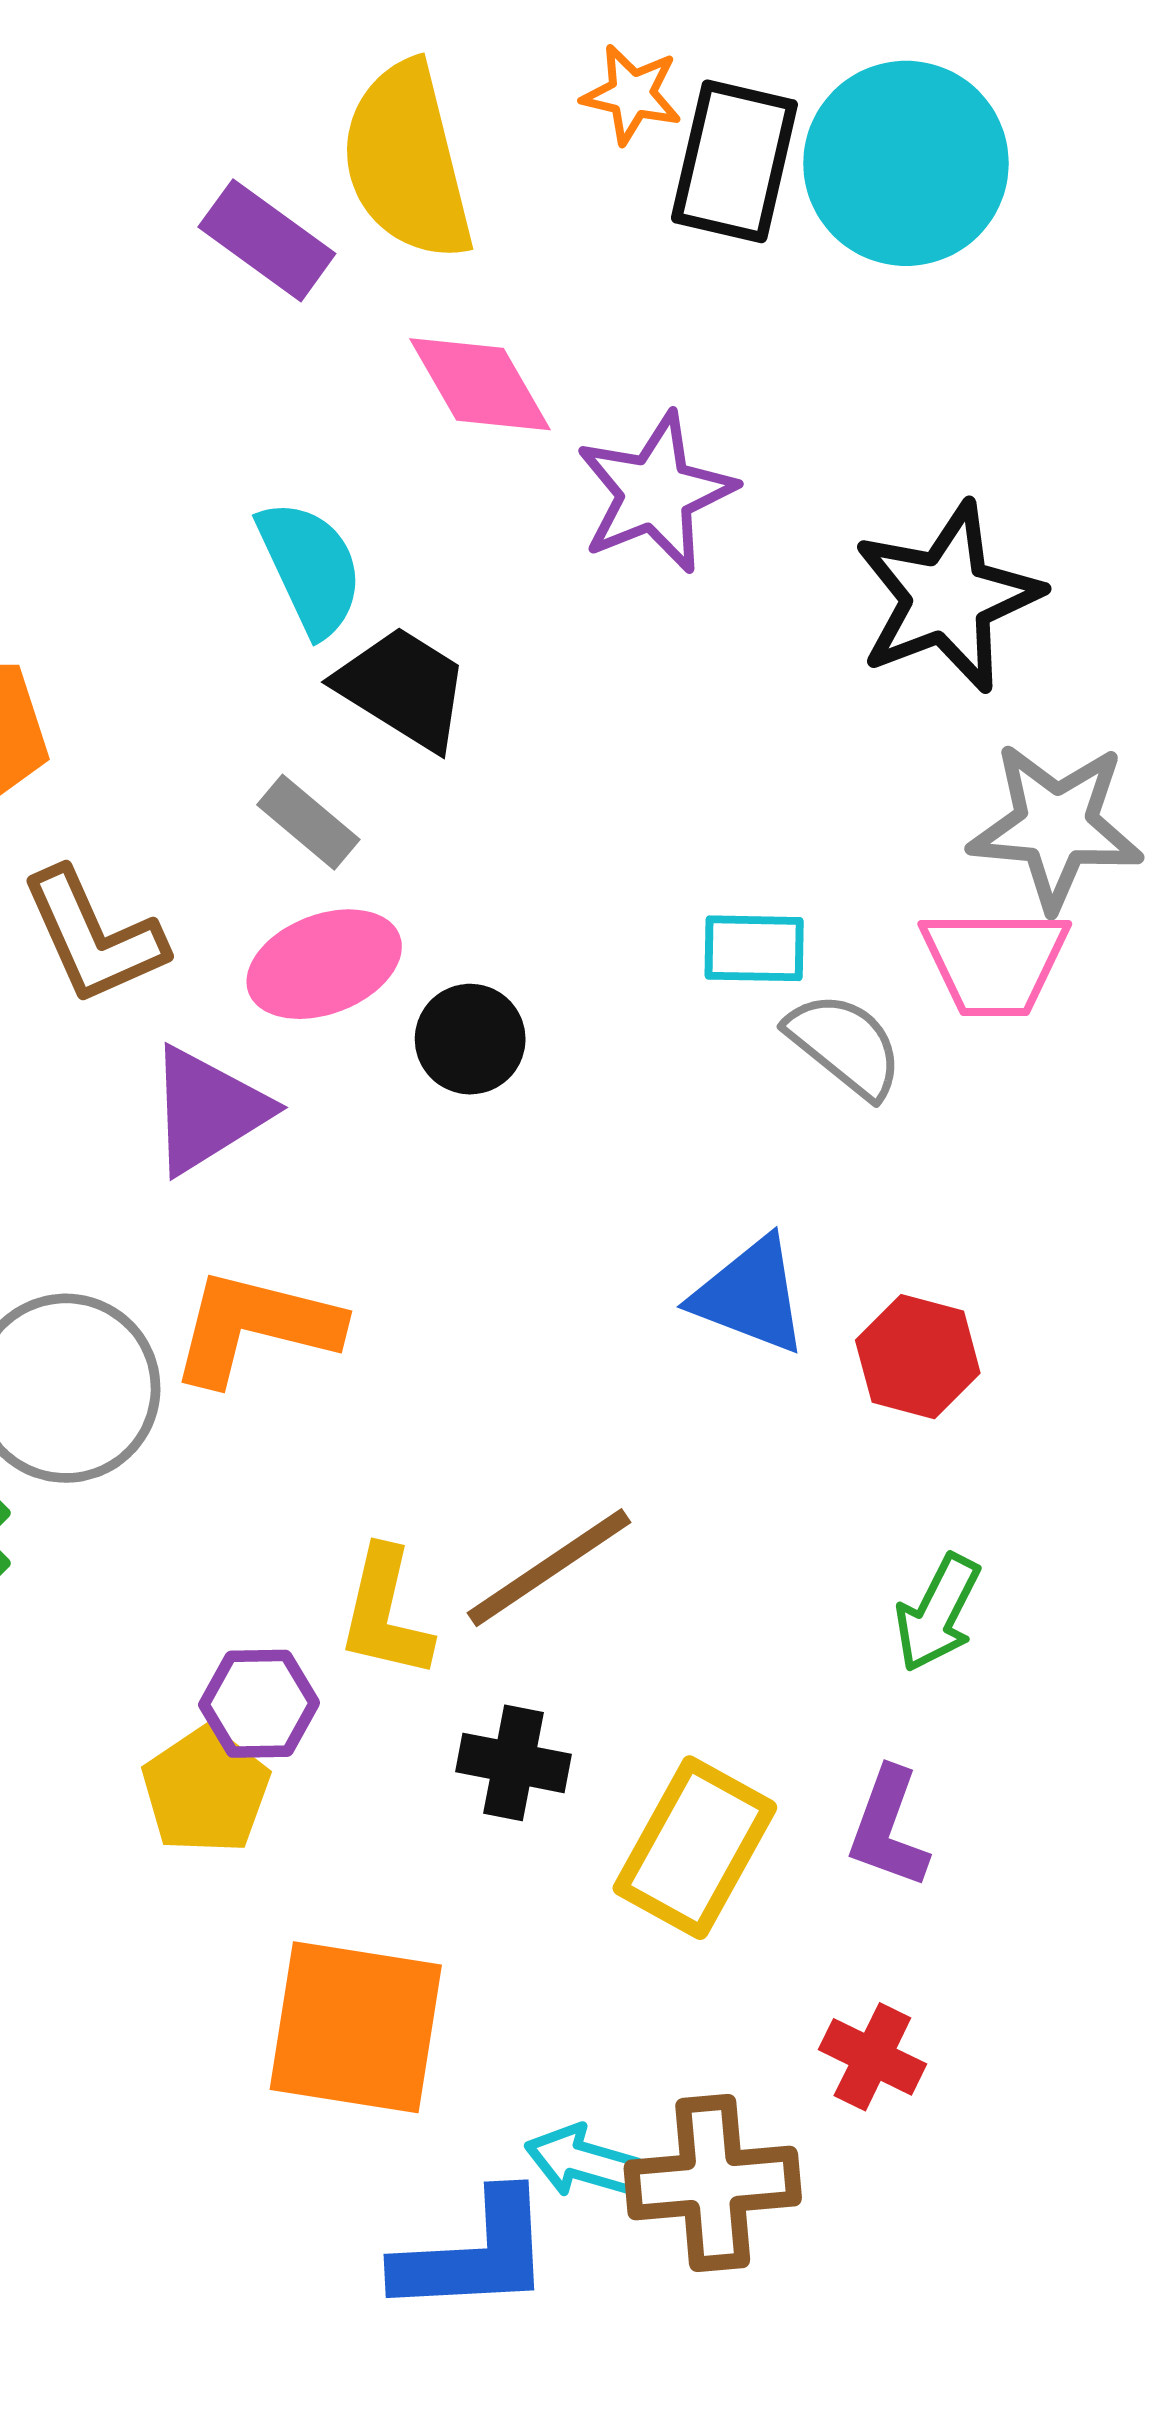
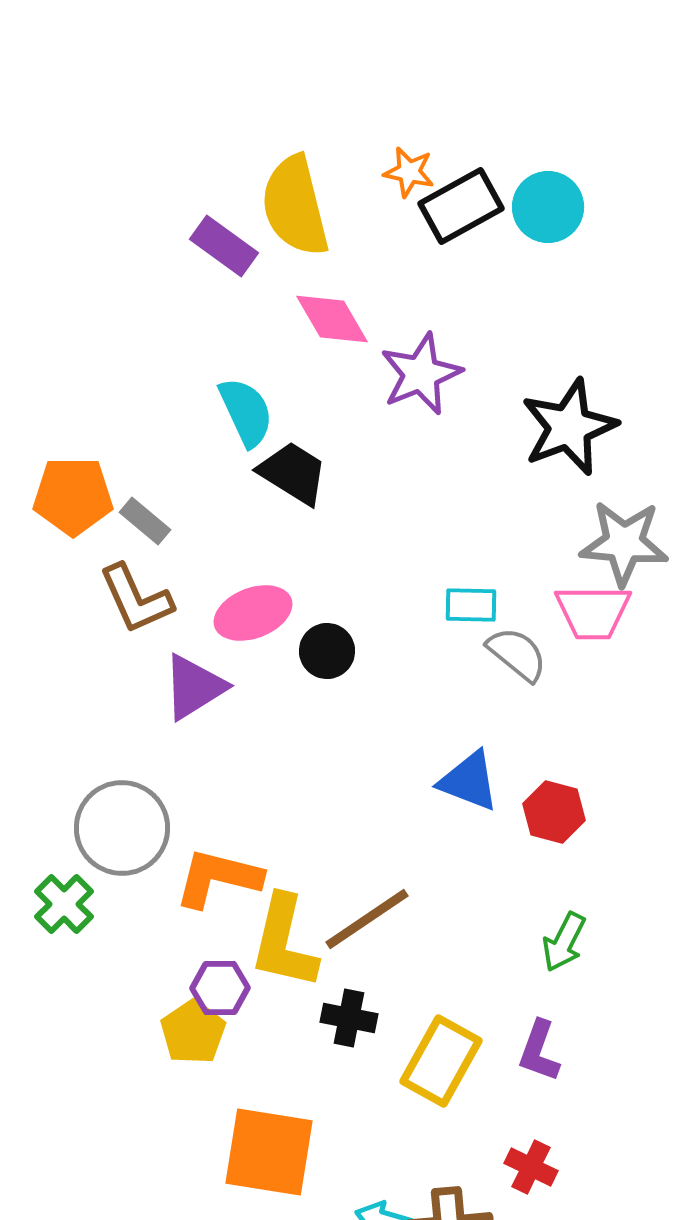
black rectangle: (734, 161) -> (461, 206), turned 48
cyan circle: (906, 163) -> (548, 207), size x0.7
gray rectangle: (308, 822) -> (145, 521), moved
orange L-shape: (255, 1327) -> (218, 878), moved
yellow L-shape: (385, 1613) -> (284, 942), size x1.4

